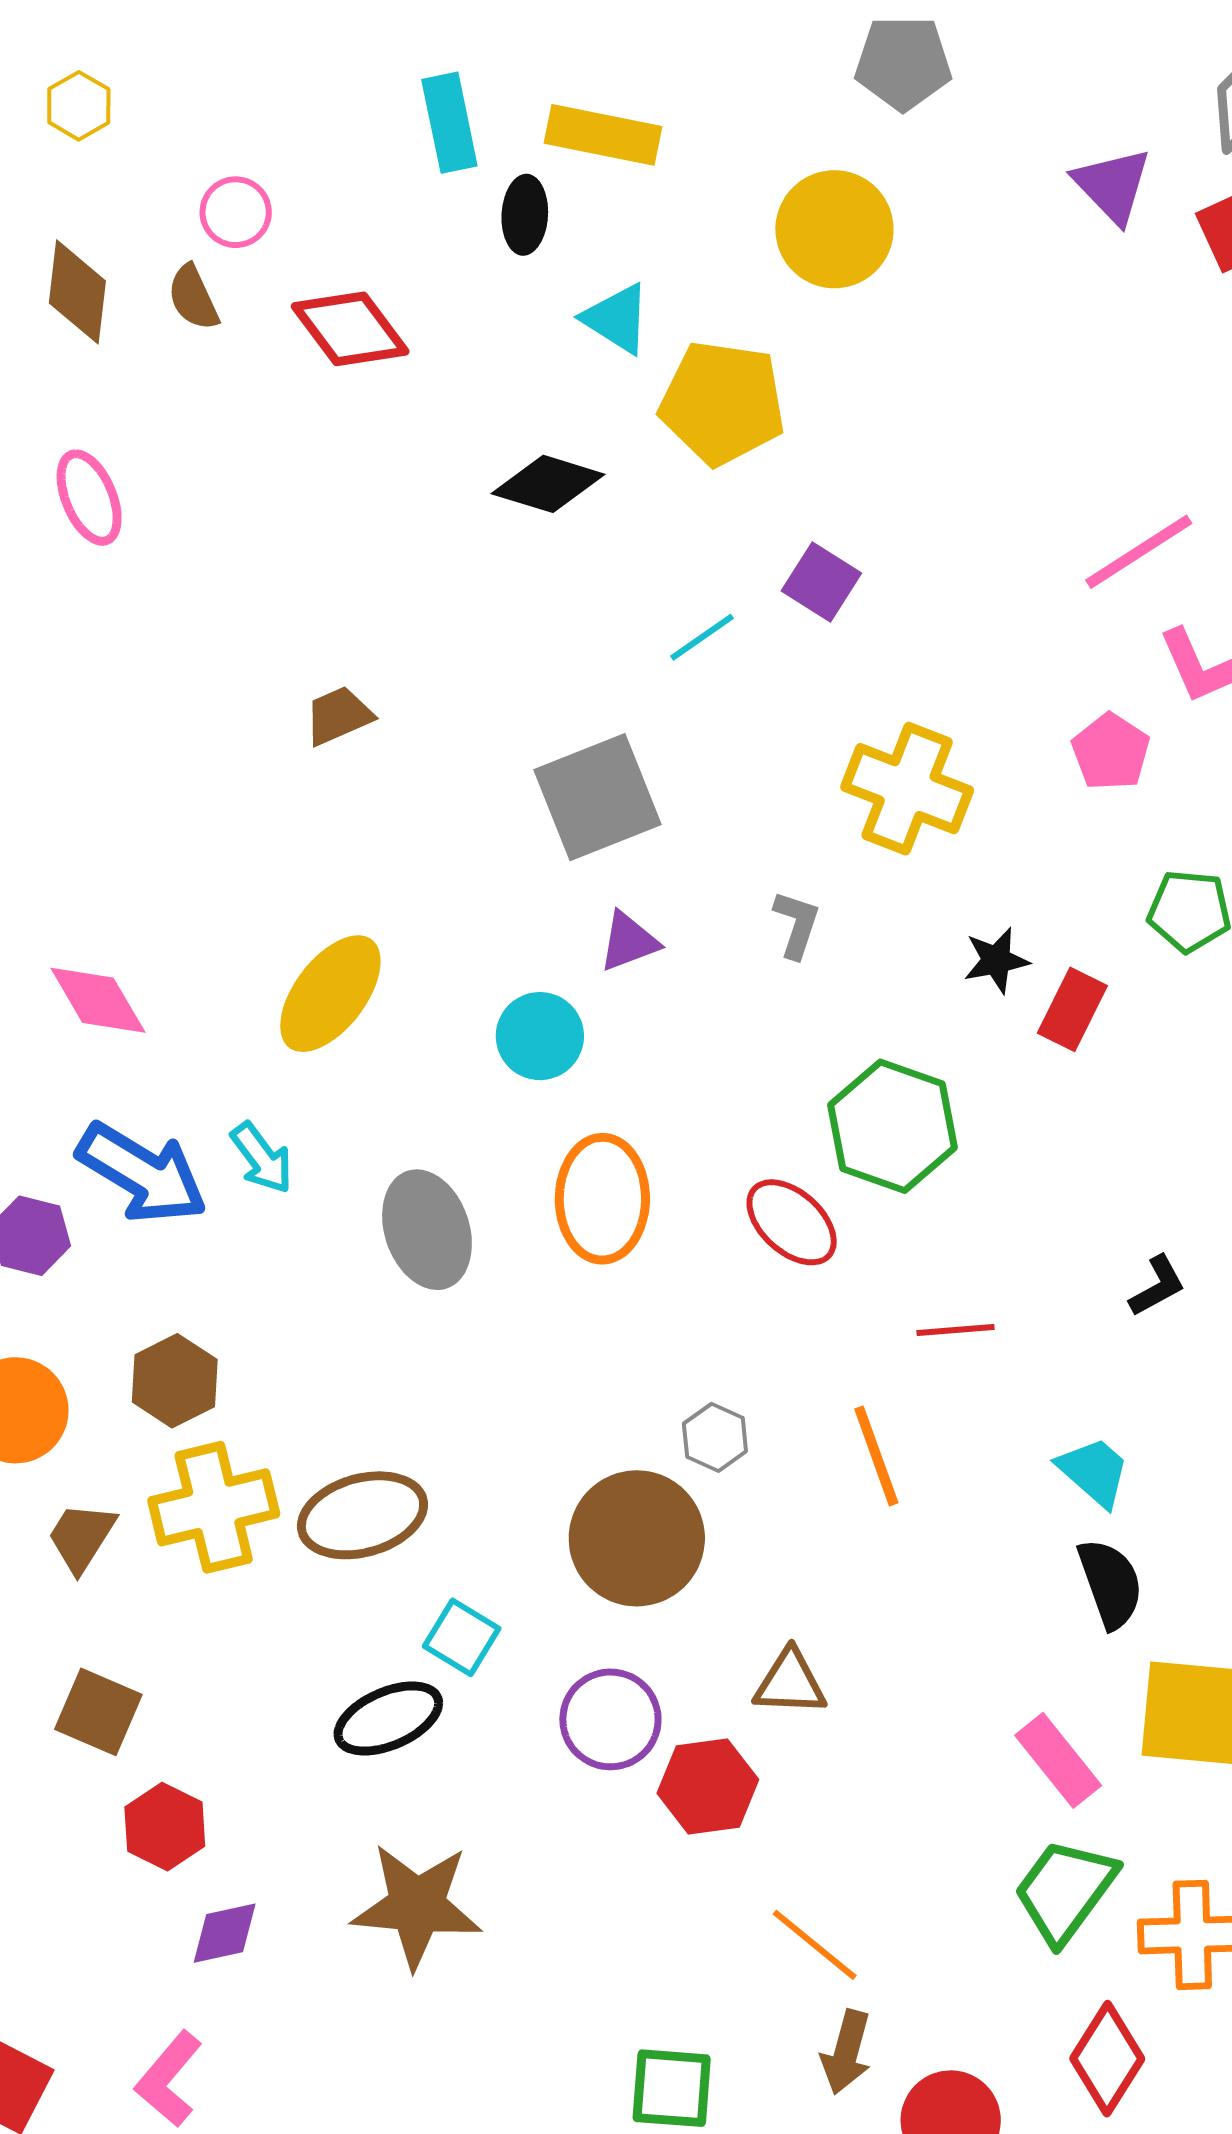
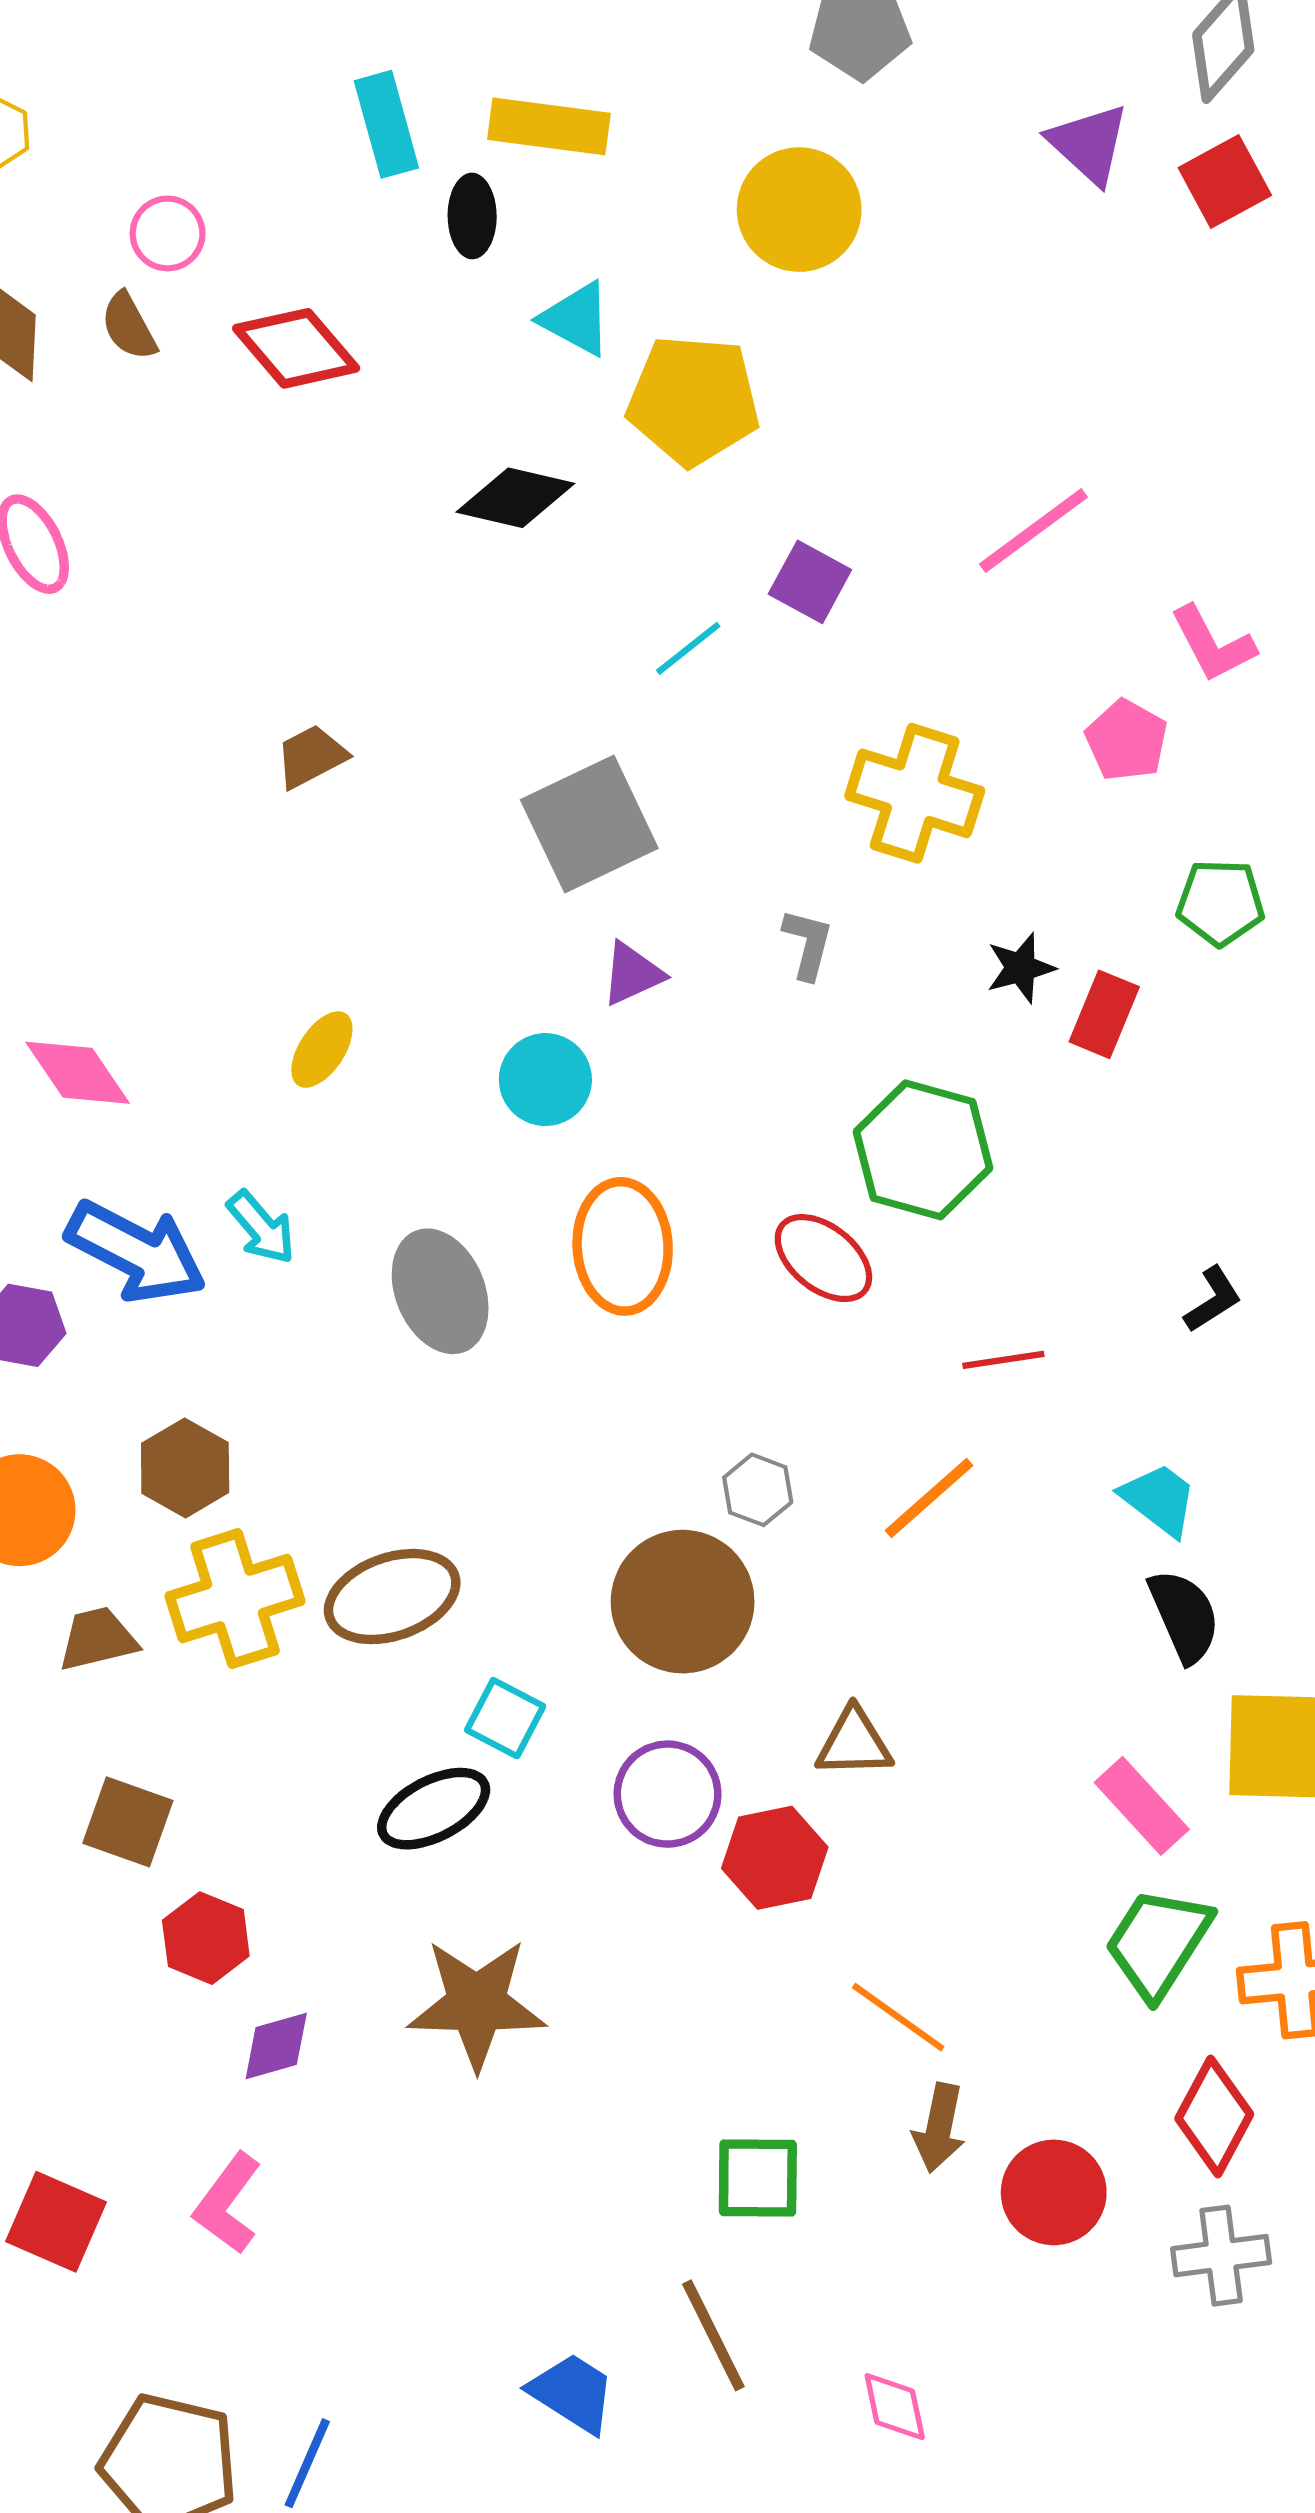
pink line: (1139, 552) -> (1033, 531), moved
yellow ellipse: (330, 994) -> (322, 1050), size x0.6
orange line: (876, 1456) -> (929, 1498), turned 72
brown trapezoid: (81, 1537) -> (98, 1639), turned 48

